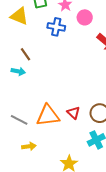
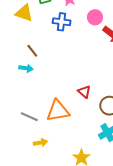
pink circle: (85, 17) -> (95, 17), moved
red triangle: (73, 113) -> (84, 92), moved

